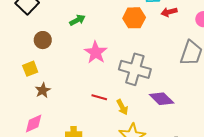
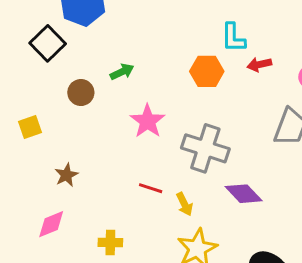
brown circle: (43, 40) -> (81, 93), moved
yellow square: (30, 69) -> (30, 127), moved

